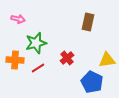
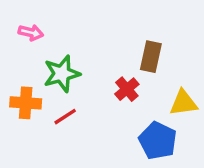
brown rectangle: (88, 22) -> (151, 57), moved
red cross: (67, 58) -> (127, 89), moved

